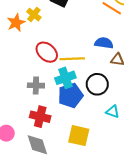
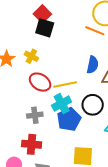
yellow cross: (34, 15) -> (31, 56), moved
blue semicircle: (104, 43) -> (93, 65), turned 102
red cross: (40, 117) -> (32, 144), moved

